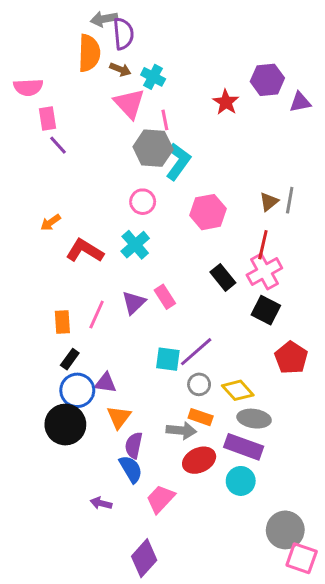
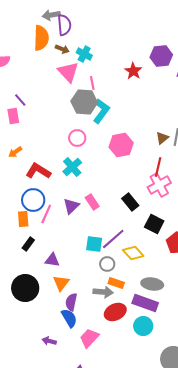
pink rectangle: (48, 118) -> (13, 116), moved
black rectangle: (223, 277) -> (130, 202), moved
black square: (266, 310) -> (154, 224), moved
gray circle: (199, 384) -> (107, 264), moved
blue circle: (77, 390) -> (33, 200), moved
yellow diamond: (238, 390) -> (133, 253), moved

